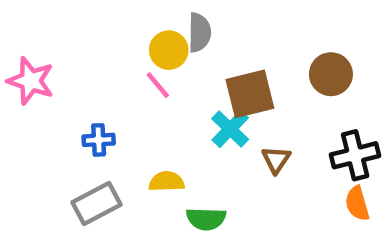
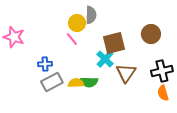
brown triangle: (276, 160) -> (126, 73), size x1.5
gray rectangle: (96, 203) -> (52, 82), moved
green semicircle: (206, 219) -> (89, 82), moved

